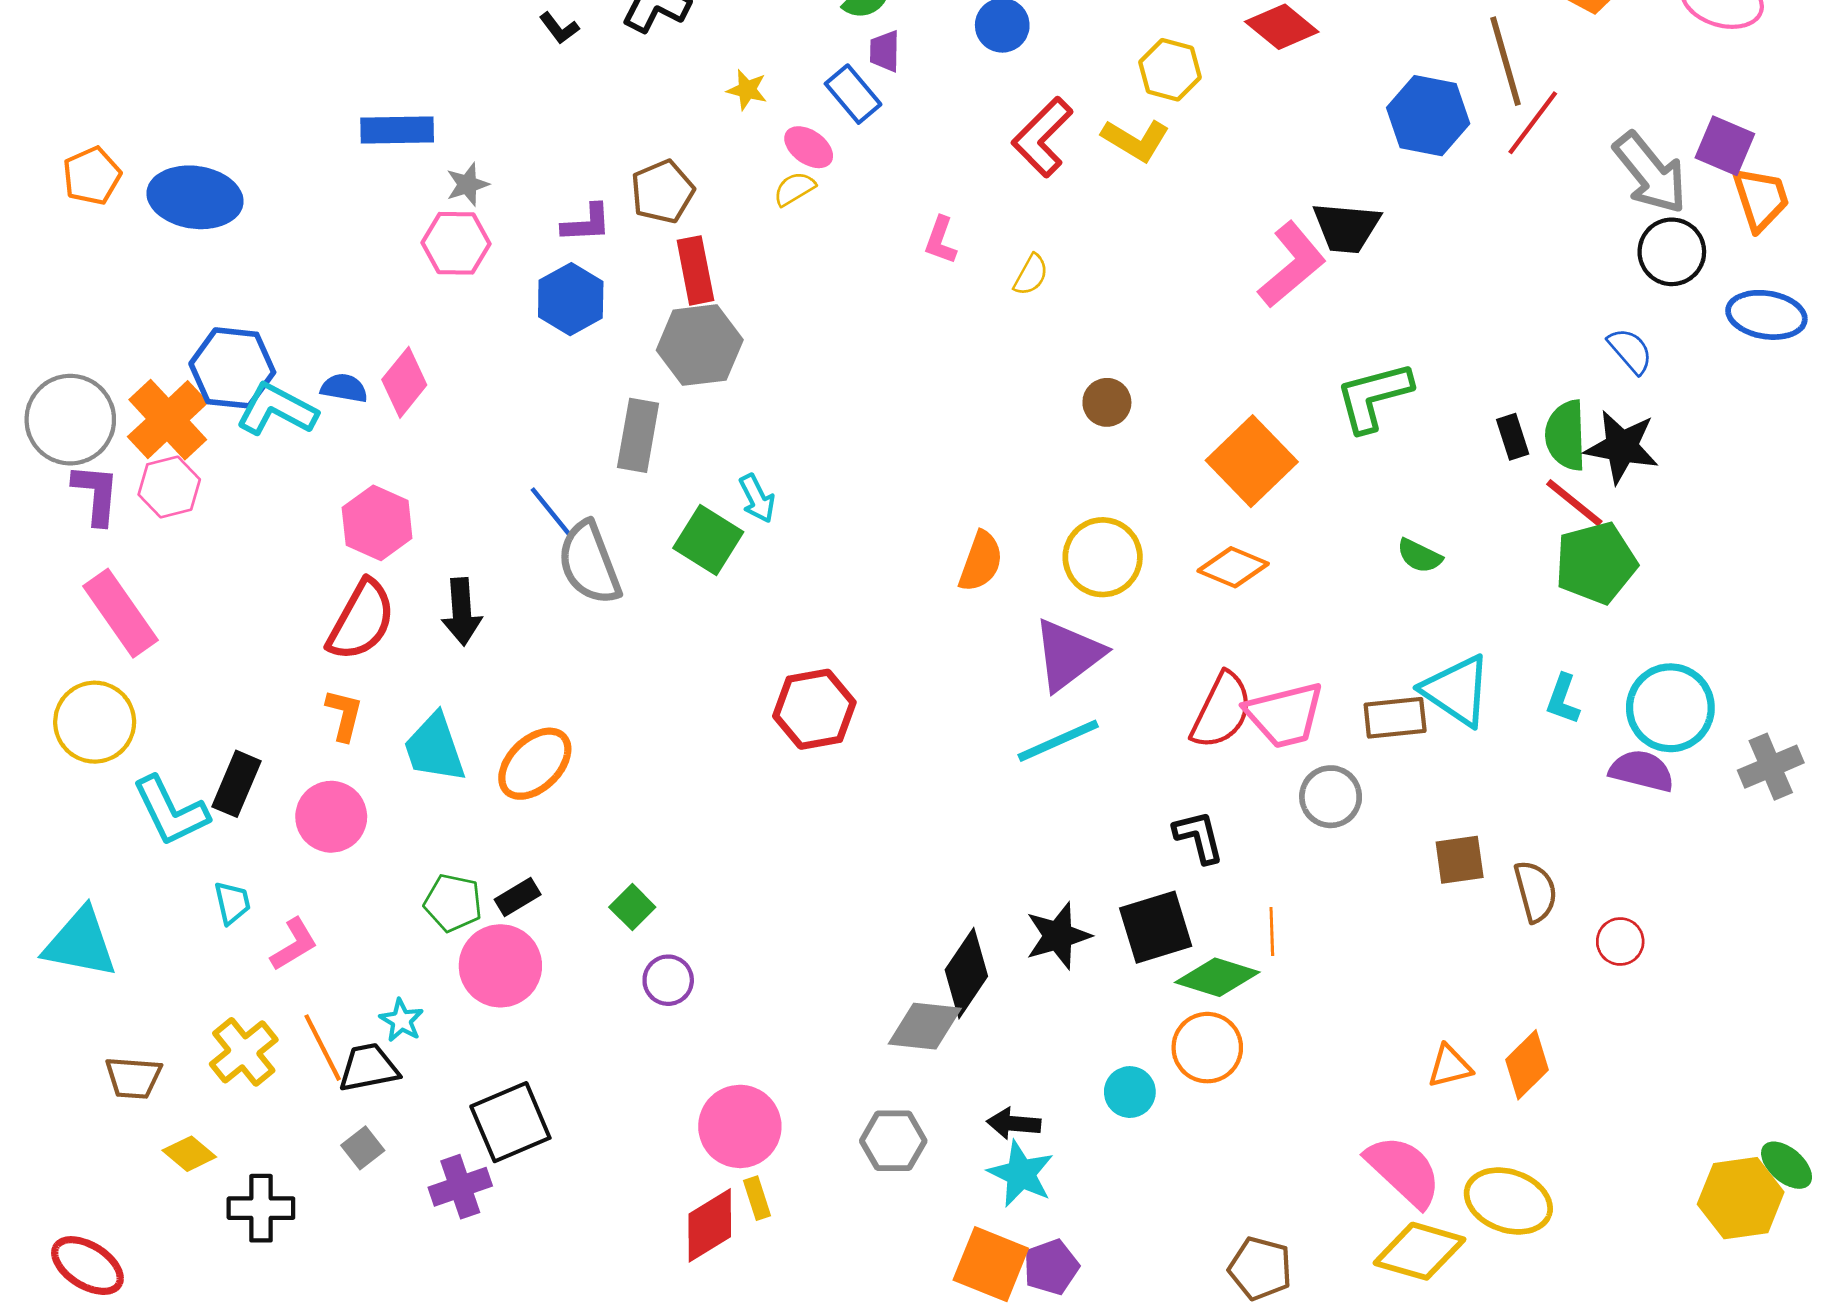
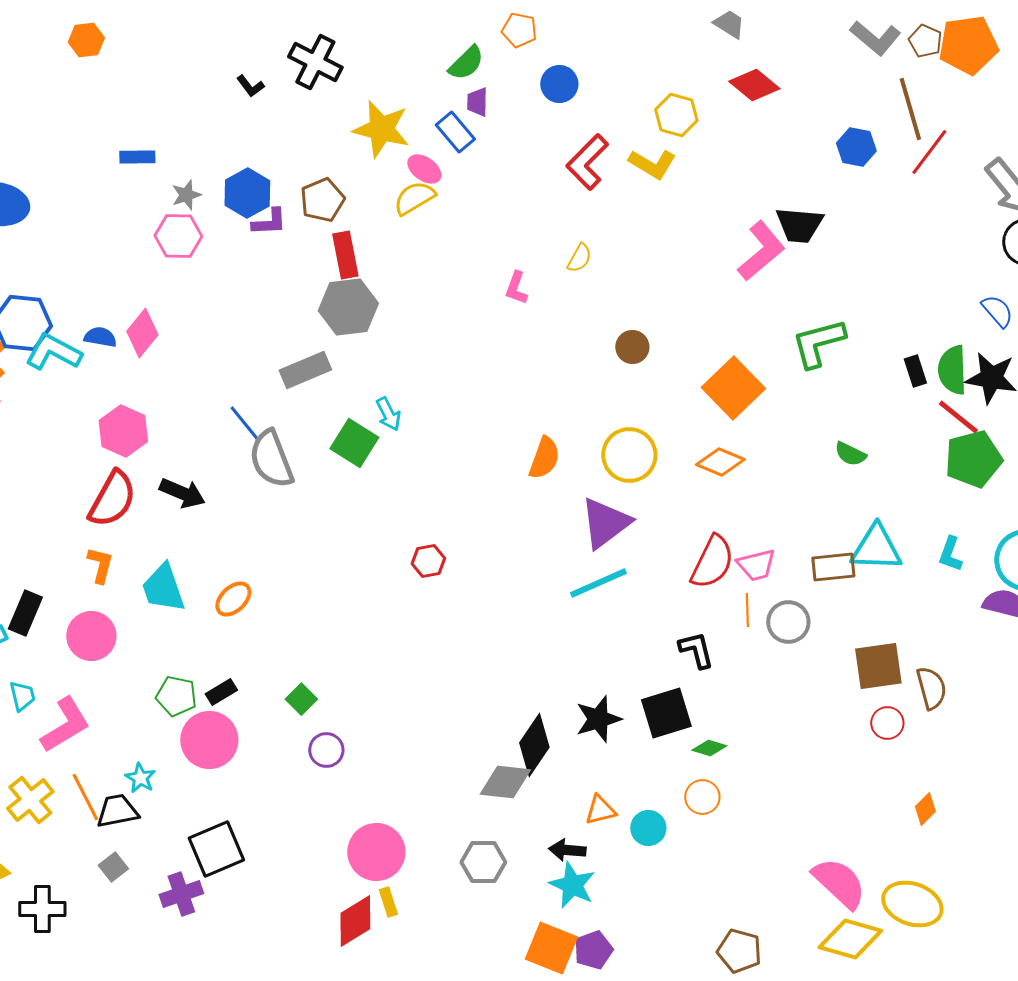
yellow star: (747, 90) -> (381, 129), size x2.0
blue hexagon: (1428, 116) -> (856, 147), size x0.7
blue rectangle: (397, 130) -> (137, 157), size x0.7
yellow semicircle: (794, 189) -> (414, 198), size x1.4
pink L-shape: (941, 240) -> (516, 288), moved
blue hexagon: (571, 299) -> (247, 193), moved
gray rectangle: (638, 435) -> (305, 370), turned 57
black arrow: (462, 612) -> (182, 493), turned -63
cyan triangle: (1457, 691) -> (876, 548), turned -32
red hexagon: (814, 709) -> (428, 561), size x0.6
pink trapezoid: (1285, 715) -> (756, 565), size x0.7
orange ellipse: (535, 764) -> (233, 599), size x0.7
brown square: (1460, 860) -> (878, 666), size x1.4
orange line: (1272, 931) -> (747, 610), moved
red circle: (1620, 941) -> (887, 723), moved
pink L-shape: (294, 944) -> (65, 725), size x1.5
green diamond: (1217, 977) -> (709, 748), size x0.6
orange circle: (1207, 1048) -> (702, 797), size x0.7
orange diamond: (1527, 1065) -> (925, 809), size x0.7
orange triangle: (1450, 1066) -> (600, 810), moved

